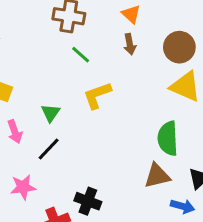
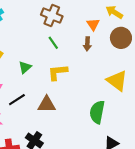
brown circle: (179, 47) -> (121, 38), moved
green triangle: (51, 113) -> (25, 67), moved
brown triangle: (157, 176) -> (47, 104), moved

